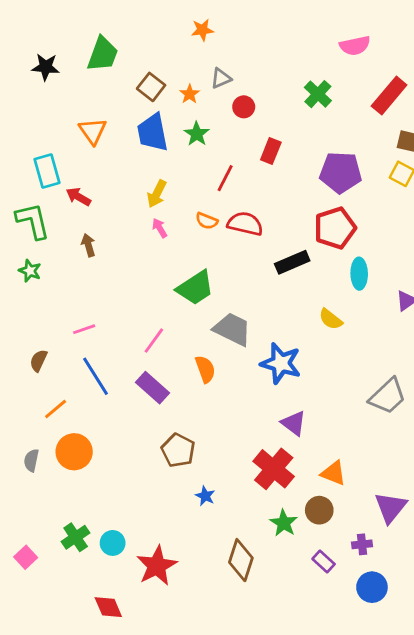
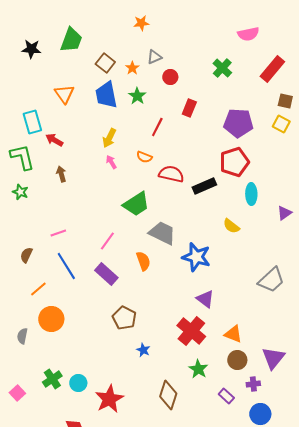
red semicircle: (245, 224) -> (171, 174), moved
gray semicircle: (31, 460) -> (22, 336), moved
brown circle: (319, 510) -> (237, 360), moved

